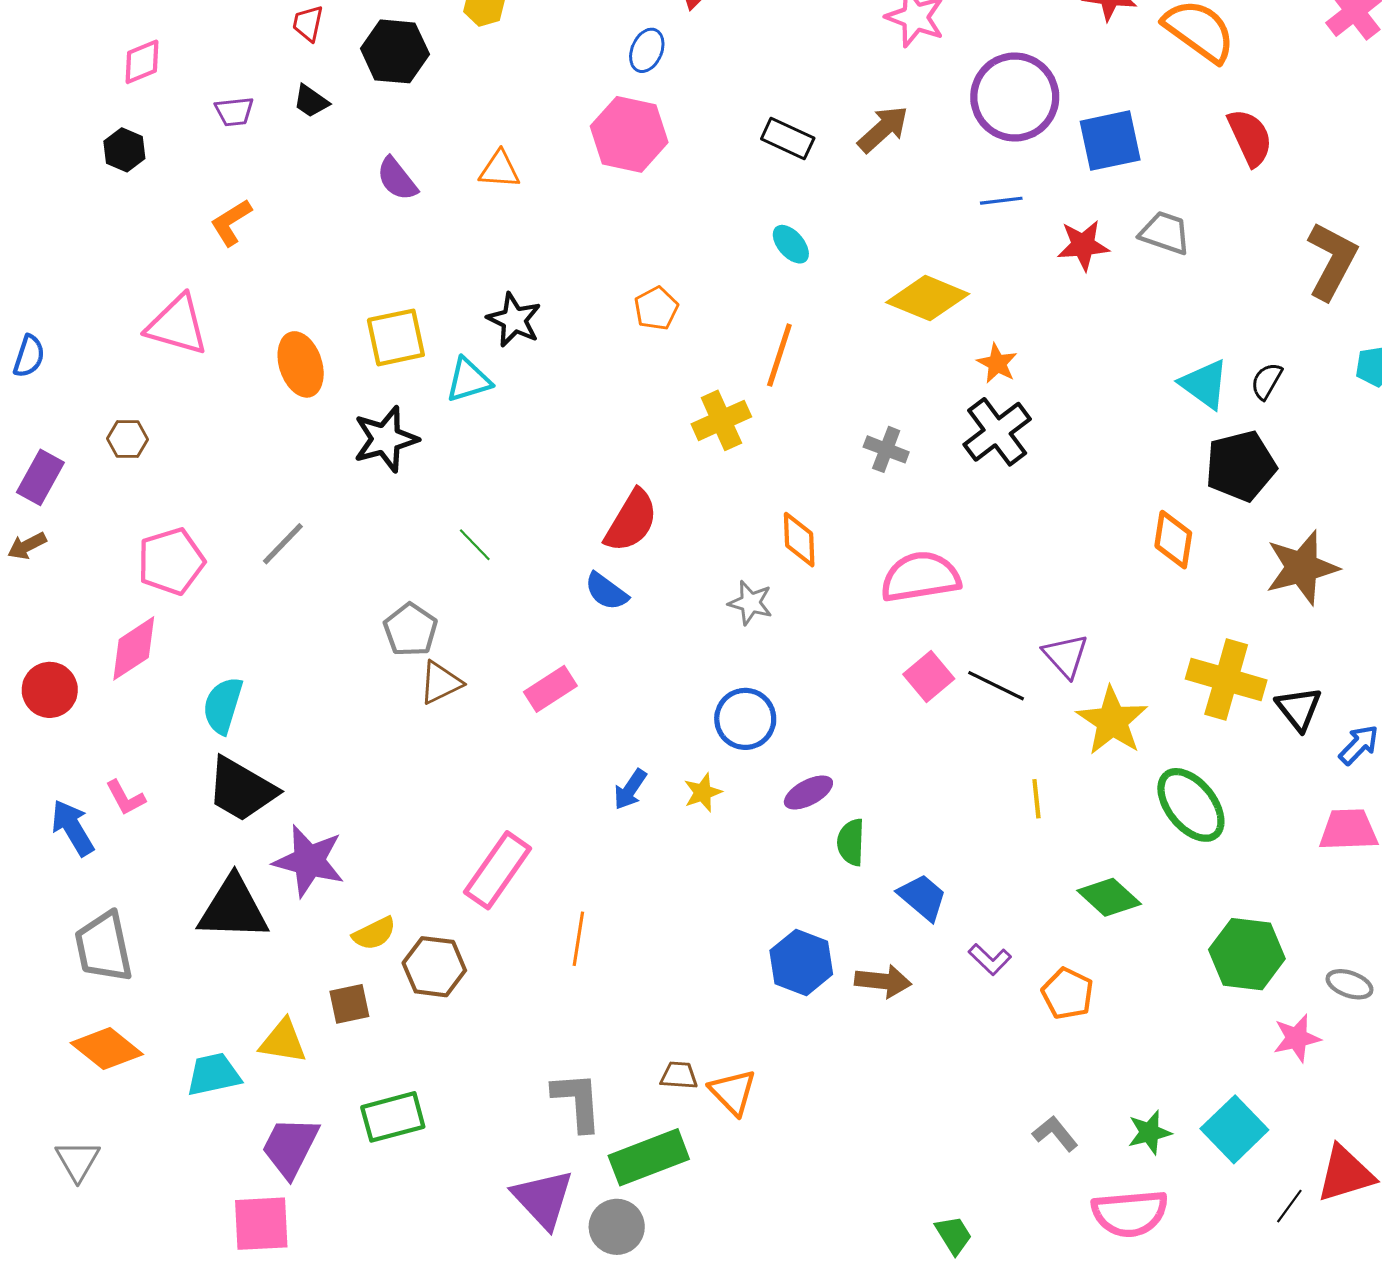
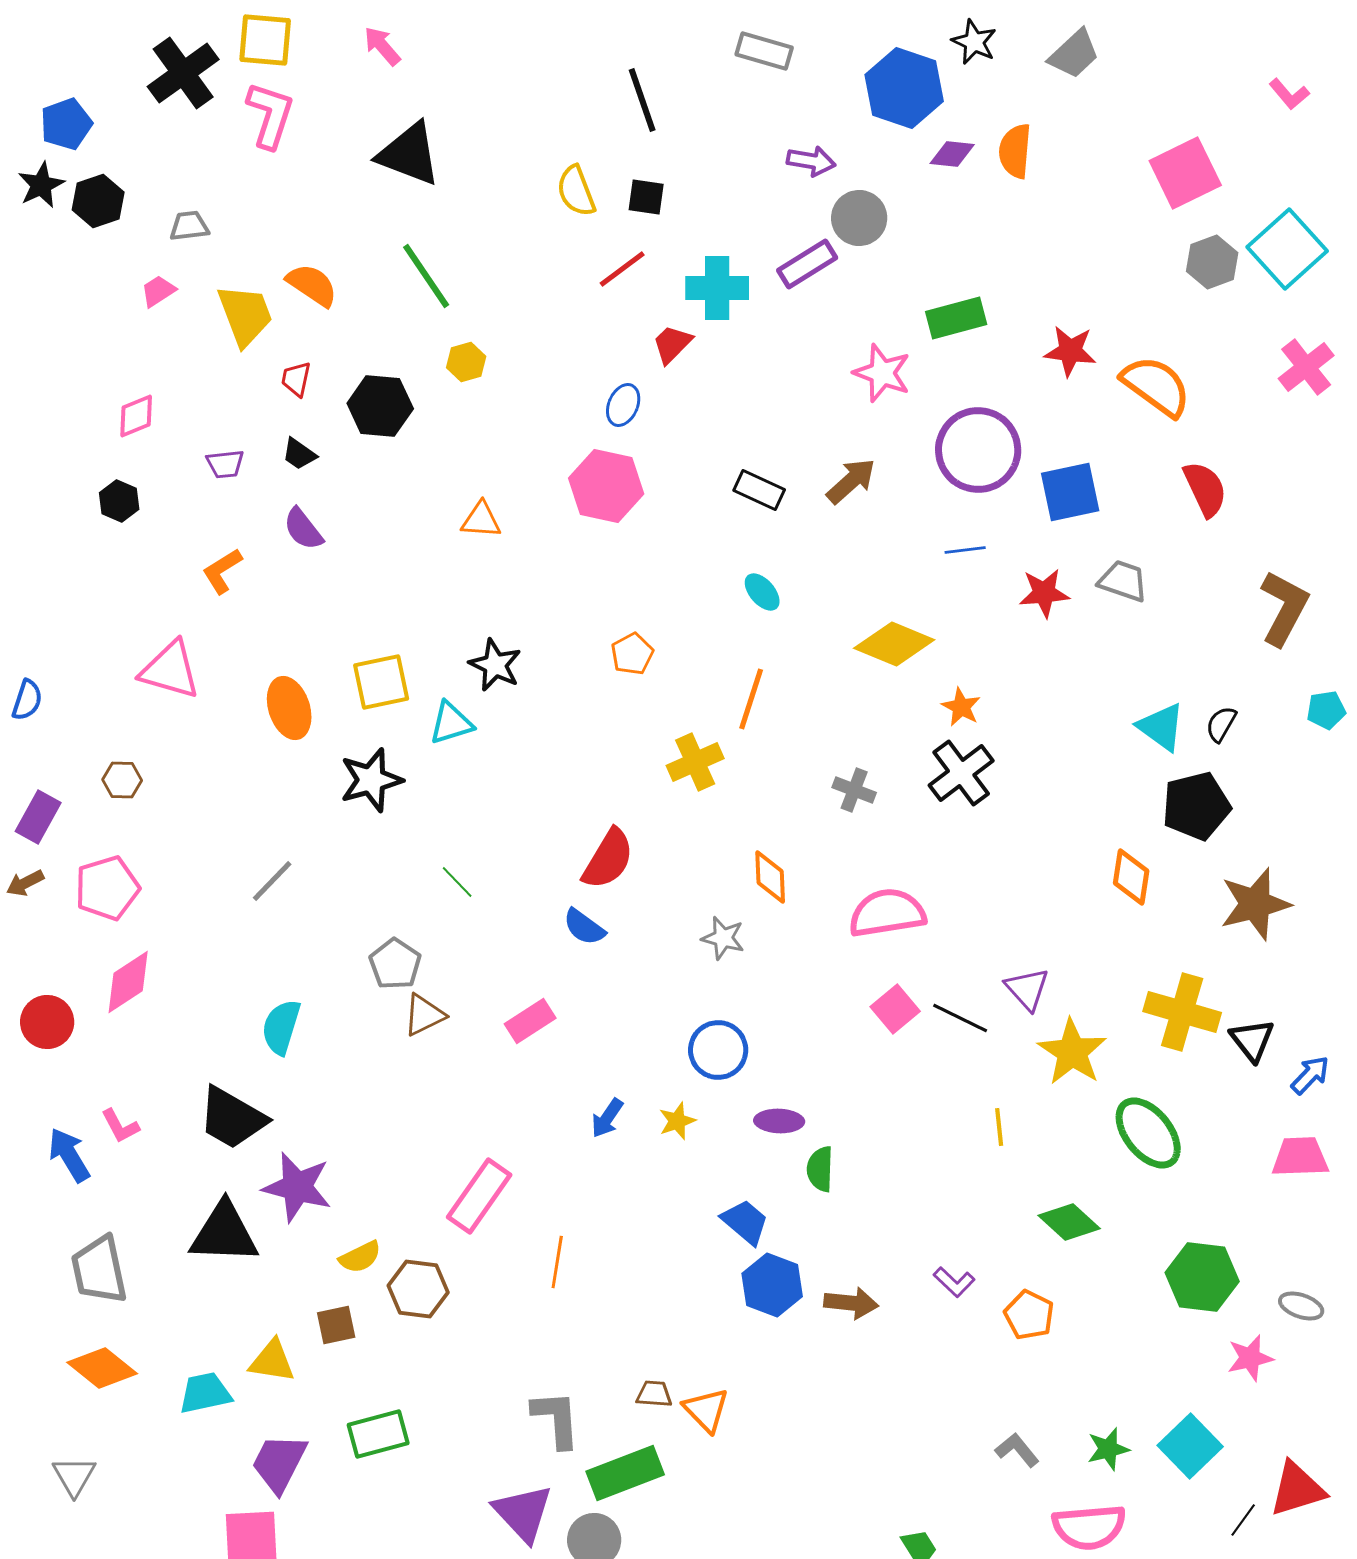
purple semicircle: (397, 179) -> (303, 529), moved
pink pentagon: (171, 561) -> (107, 888), moved
cyan semicircle: (223, 705) -> (281, 1027), moved
purple ellipse: (808, 792) -> (779, 1121), turned 30
blue trapezoid: (922, 897) -> (745, 1222), moved

